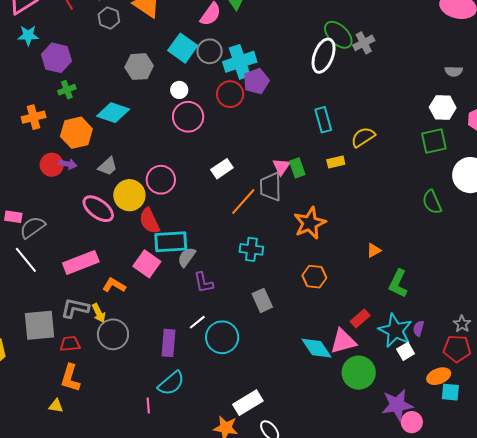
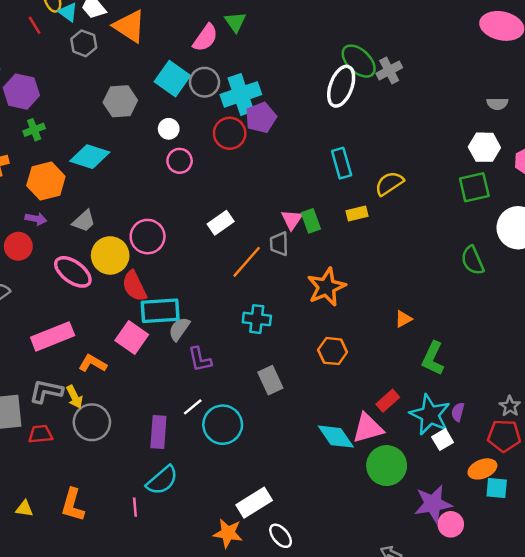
pink circle: (188, 117) -> (180, 161), size x0.7
red circle: (52, 165) -> (18, 246), moved
gray trapezoid: (271, 187) -> (279, 244), size x0.7
orange L-shape: (70, 378) -> (73, 505), moved

